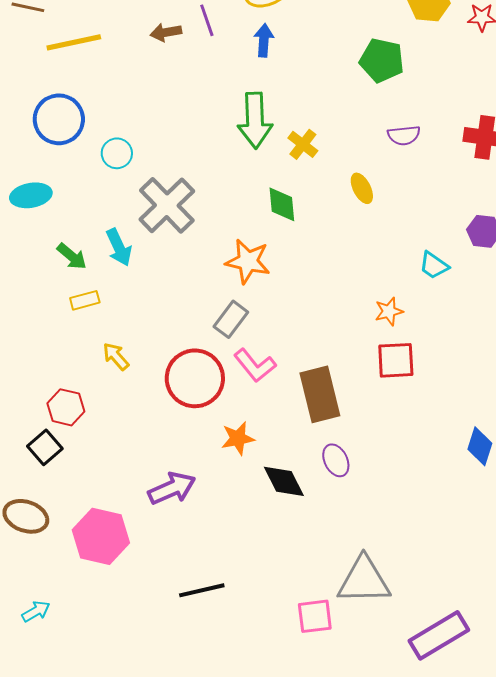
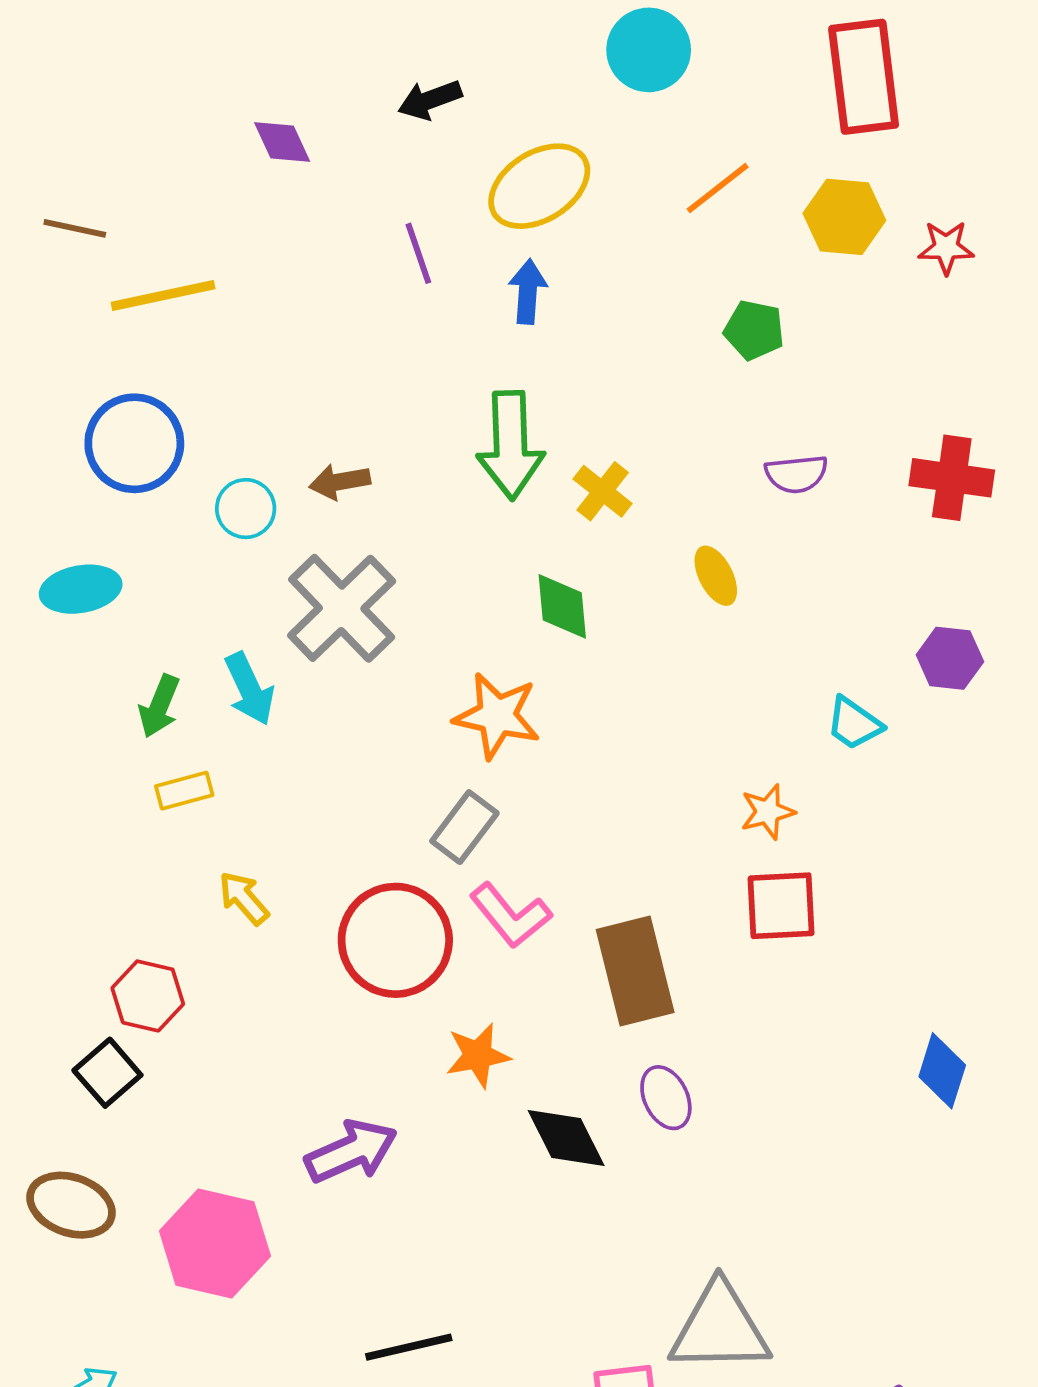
brown arrow: (166, 32) -> (340, 482), moved
green pentagon: (382, 60) -> (754, 330), size x0.7
green arrow: (72, 256) -> (159, 706), turned 72

